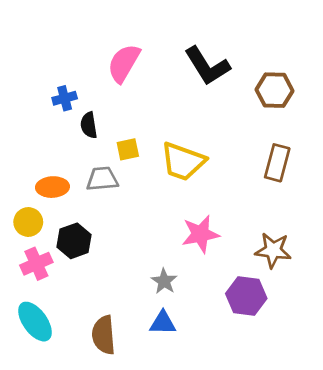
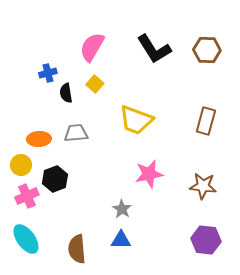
brown hexagon: (274, 90) -> (207, 50), moved
yellow square: (128, 149) -> (95, 84), moved, turned -36
purple hexagon: (246, 296) -> (206, 240), moved

